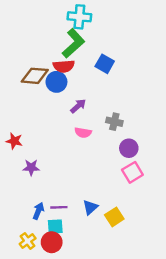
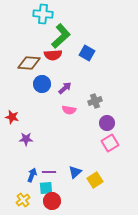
cyan cross: (79, 17) -> (43, 14), moved
blue circle: (56, 82) -> (42, 84), moved
gray cross: (114, 122) -> (95, 101), turned -32
red circle: (52, 242) -> (52, 201), moved

